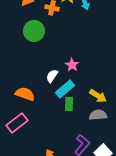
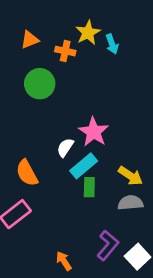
pink star: (72, 65) -> (94, 132), size x1.5
orange semicircle: (25, 94) -> (27, 173), turned -138

